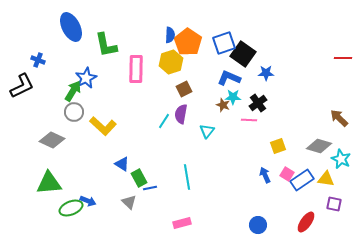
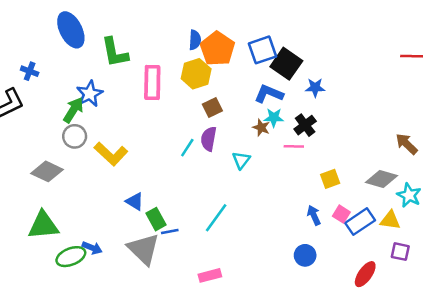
red line: (343, 58) -> (412, 56), moved
cyan line: (187, 177) -> (216, 218), turned 45
gray triangle: (129, 202) -> (144, 249), size x1.8
blue circle: (258, 225) -> (305, 255), moved

